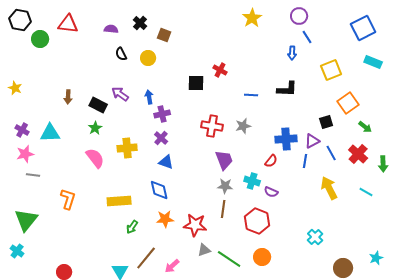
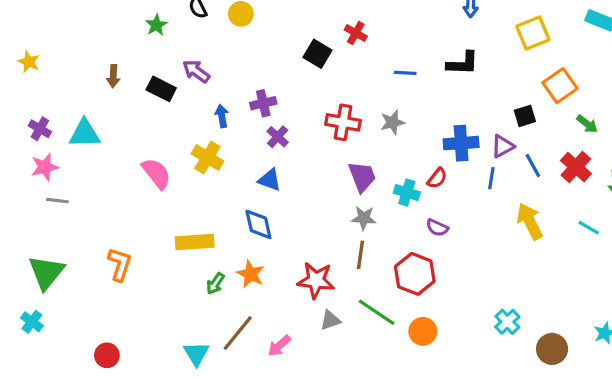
black square: (196, 83) -> (317, 54), turned 30
blue arrow: (149, 97) -> (222, 116), moved
green star: (95, 128) -> (156, 25), moved
purple cross: (161, 138) -> (278, 137), moved
yellow cross: (127, 148) -> (207, 157), turned 36
cyan cross: (252, 181) -> (407, 193), moved
orange L-shape: (68, 199) -> (120, 264), moved
orange star: (165, 219) -> (250, 274), moved, turned 30
cyan cross: (315, 237) -> (507, 322), moved
green line: (229, 259) -> (377, 312), moved

